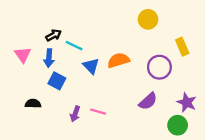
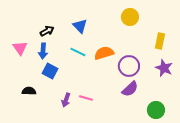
cyan line: (74, 46) -> (78, 52), moved
yellow rectangle: (182, 47) -> (160, 41), turned 35
blue triangle: (91, 66) -> (80, 26), moved
purple circle: (159, 67) -> (129, 66), moved
purple star: (187, 102) -> (164, 68), moved

